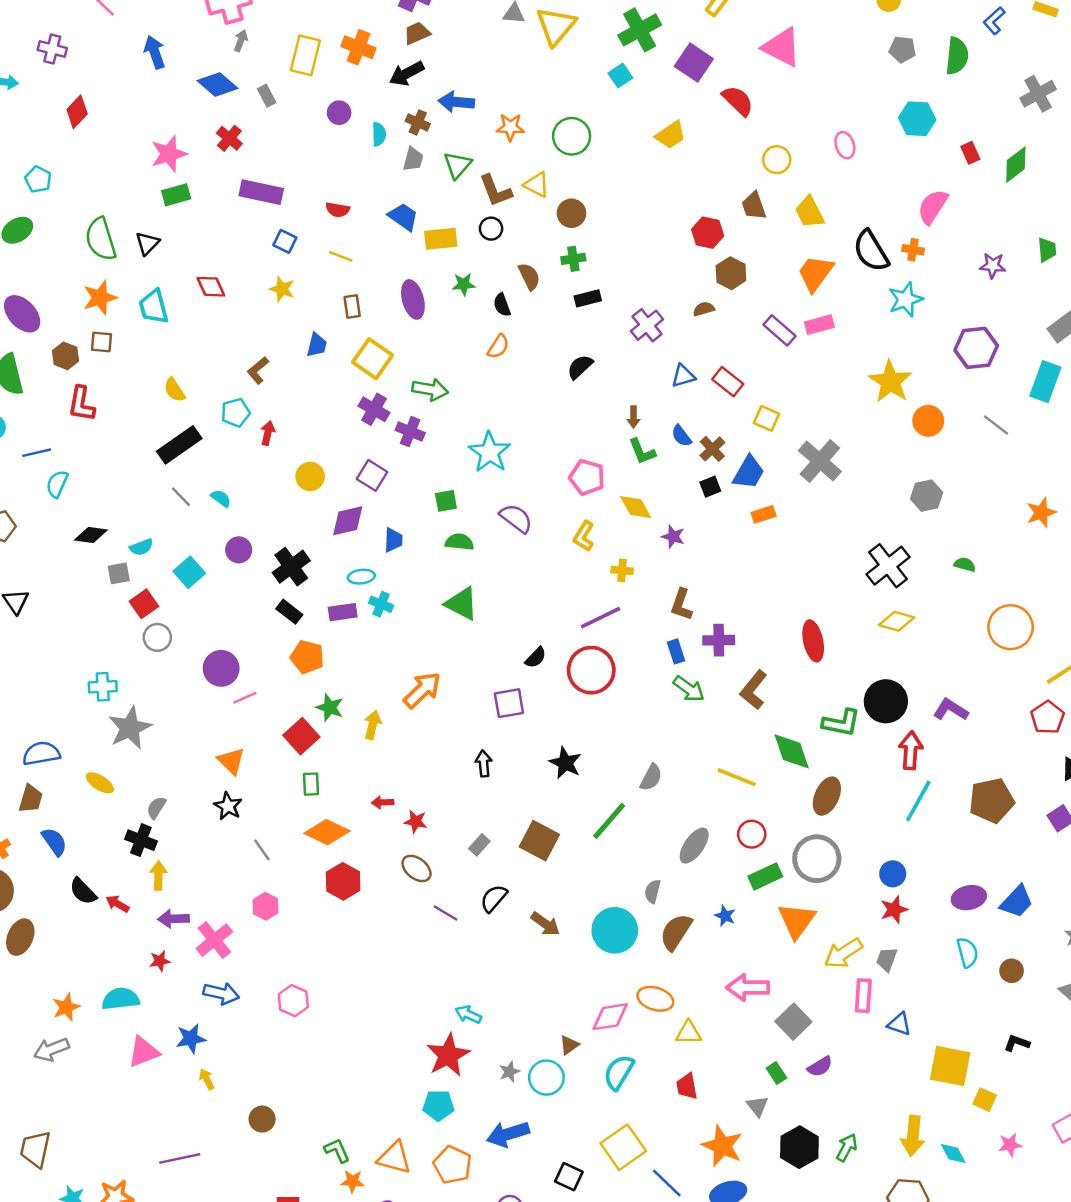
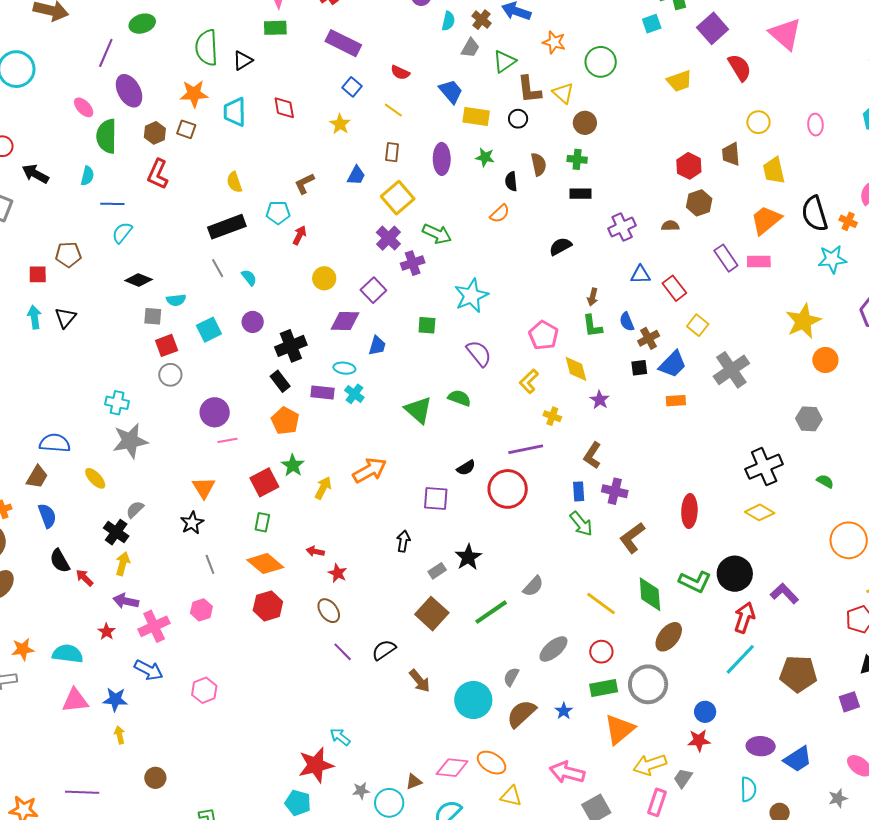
purple cross: (410, 432) -> (413, 263), turned 35
green semicircle: (459, 542) -> (459, 398), moved
gray rectangle: (479, 845) -> (437, 571), moved
red star: (160, 961) -> (106, 632), turned 30

